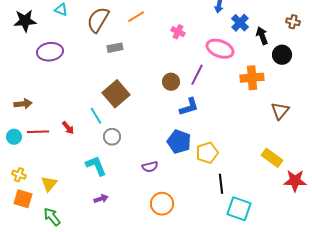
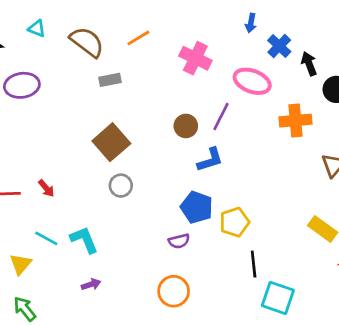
brown semicircle: (98, 20) -> (87, 42), turned 96
pink cross: (178, 32) -> (195, 58), size x1.6
cyan line: (96, 116) -> (46, 238), moved, turned -30
gray circle: (112, 137) -> (121, 186), moved
purple semicircle: (150, 167) -> (179, 241), moved

